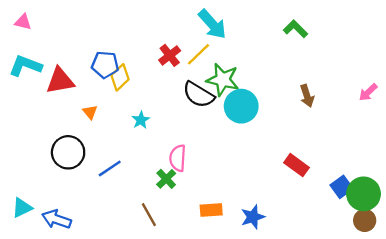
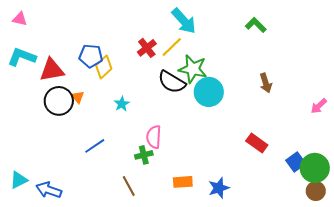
pink arrow: (368, 92) -> (319, 106), moved
black circle: (68, 152) -> (59, 101), moved
green cross: (166, 179) -> (144, 155), turned 30

